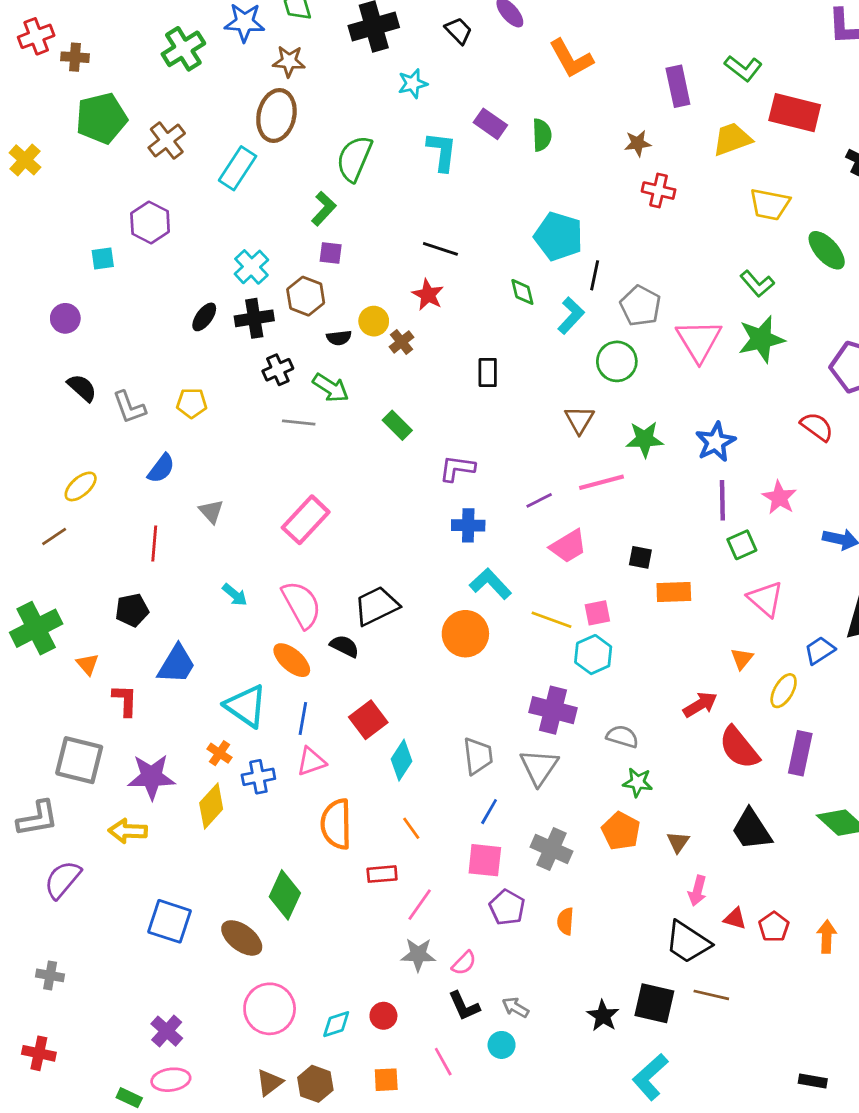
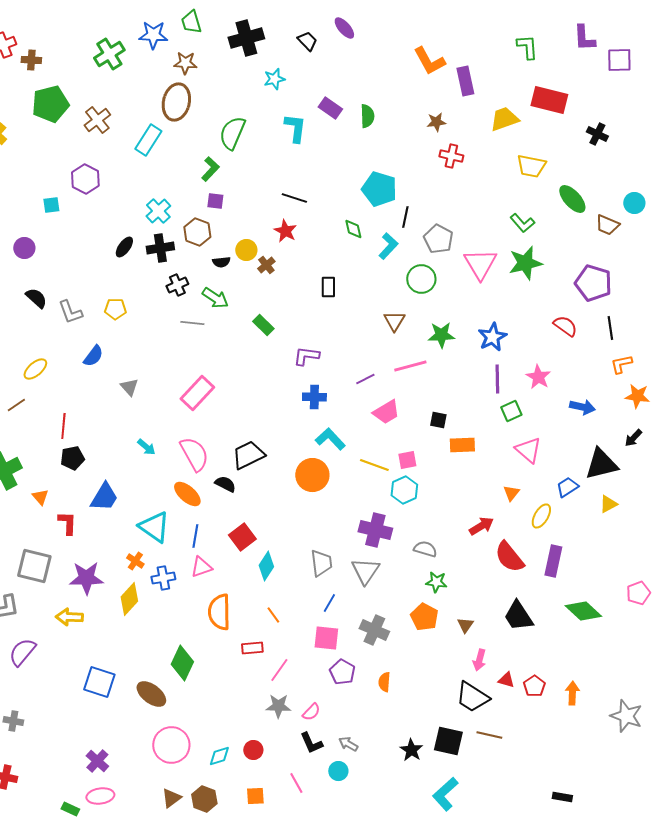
orange L-shape: (571, 59) -> (429, 61), moved
green L-shape: (743, 68) -> (527, 47), moved, turned -132
red line: (154, 543) -> (63, 426), moved

